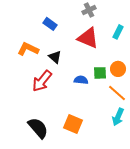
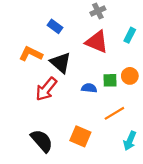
black triangle: (55, 57) -> (60, 63), size x1.5
orange line: (117, 93) -> (114, 113), moved, turned -72
cyan arrow: (118, 117) -> (130, 141), moved

